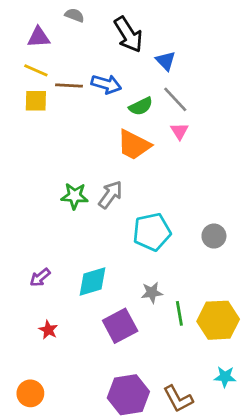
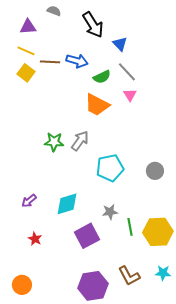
yellow square: (36, 101) -> (26, 73), turned 36
brown L-shape: (178, 399) -> (129, 276), moved

